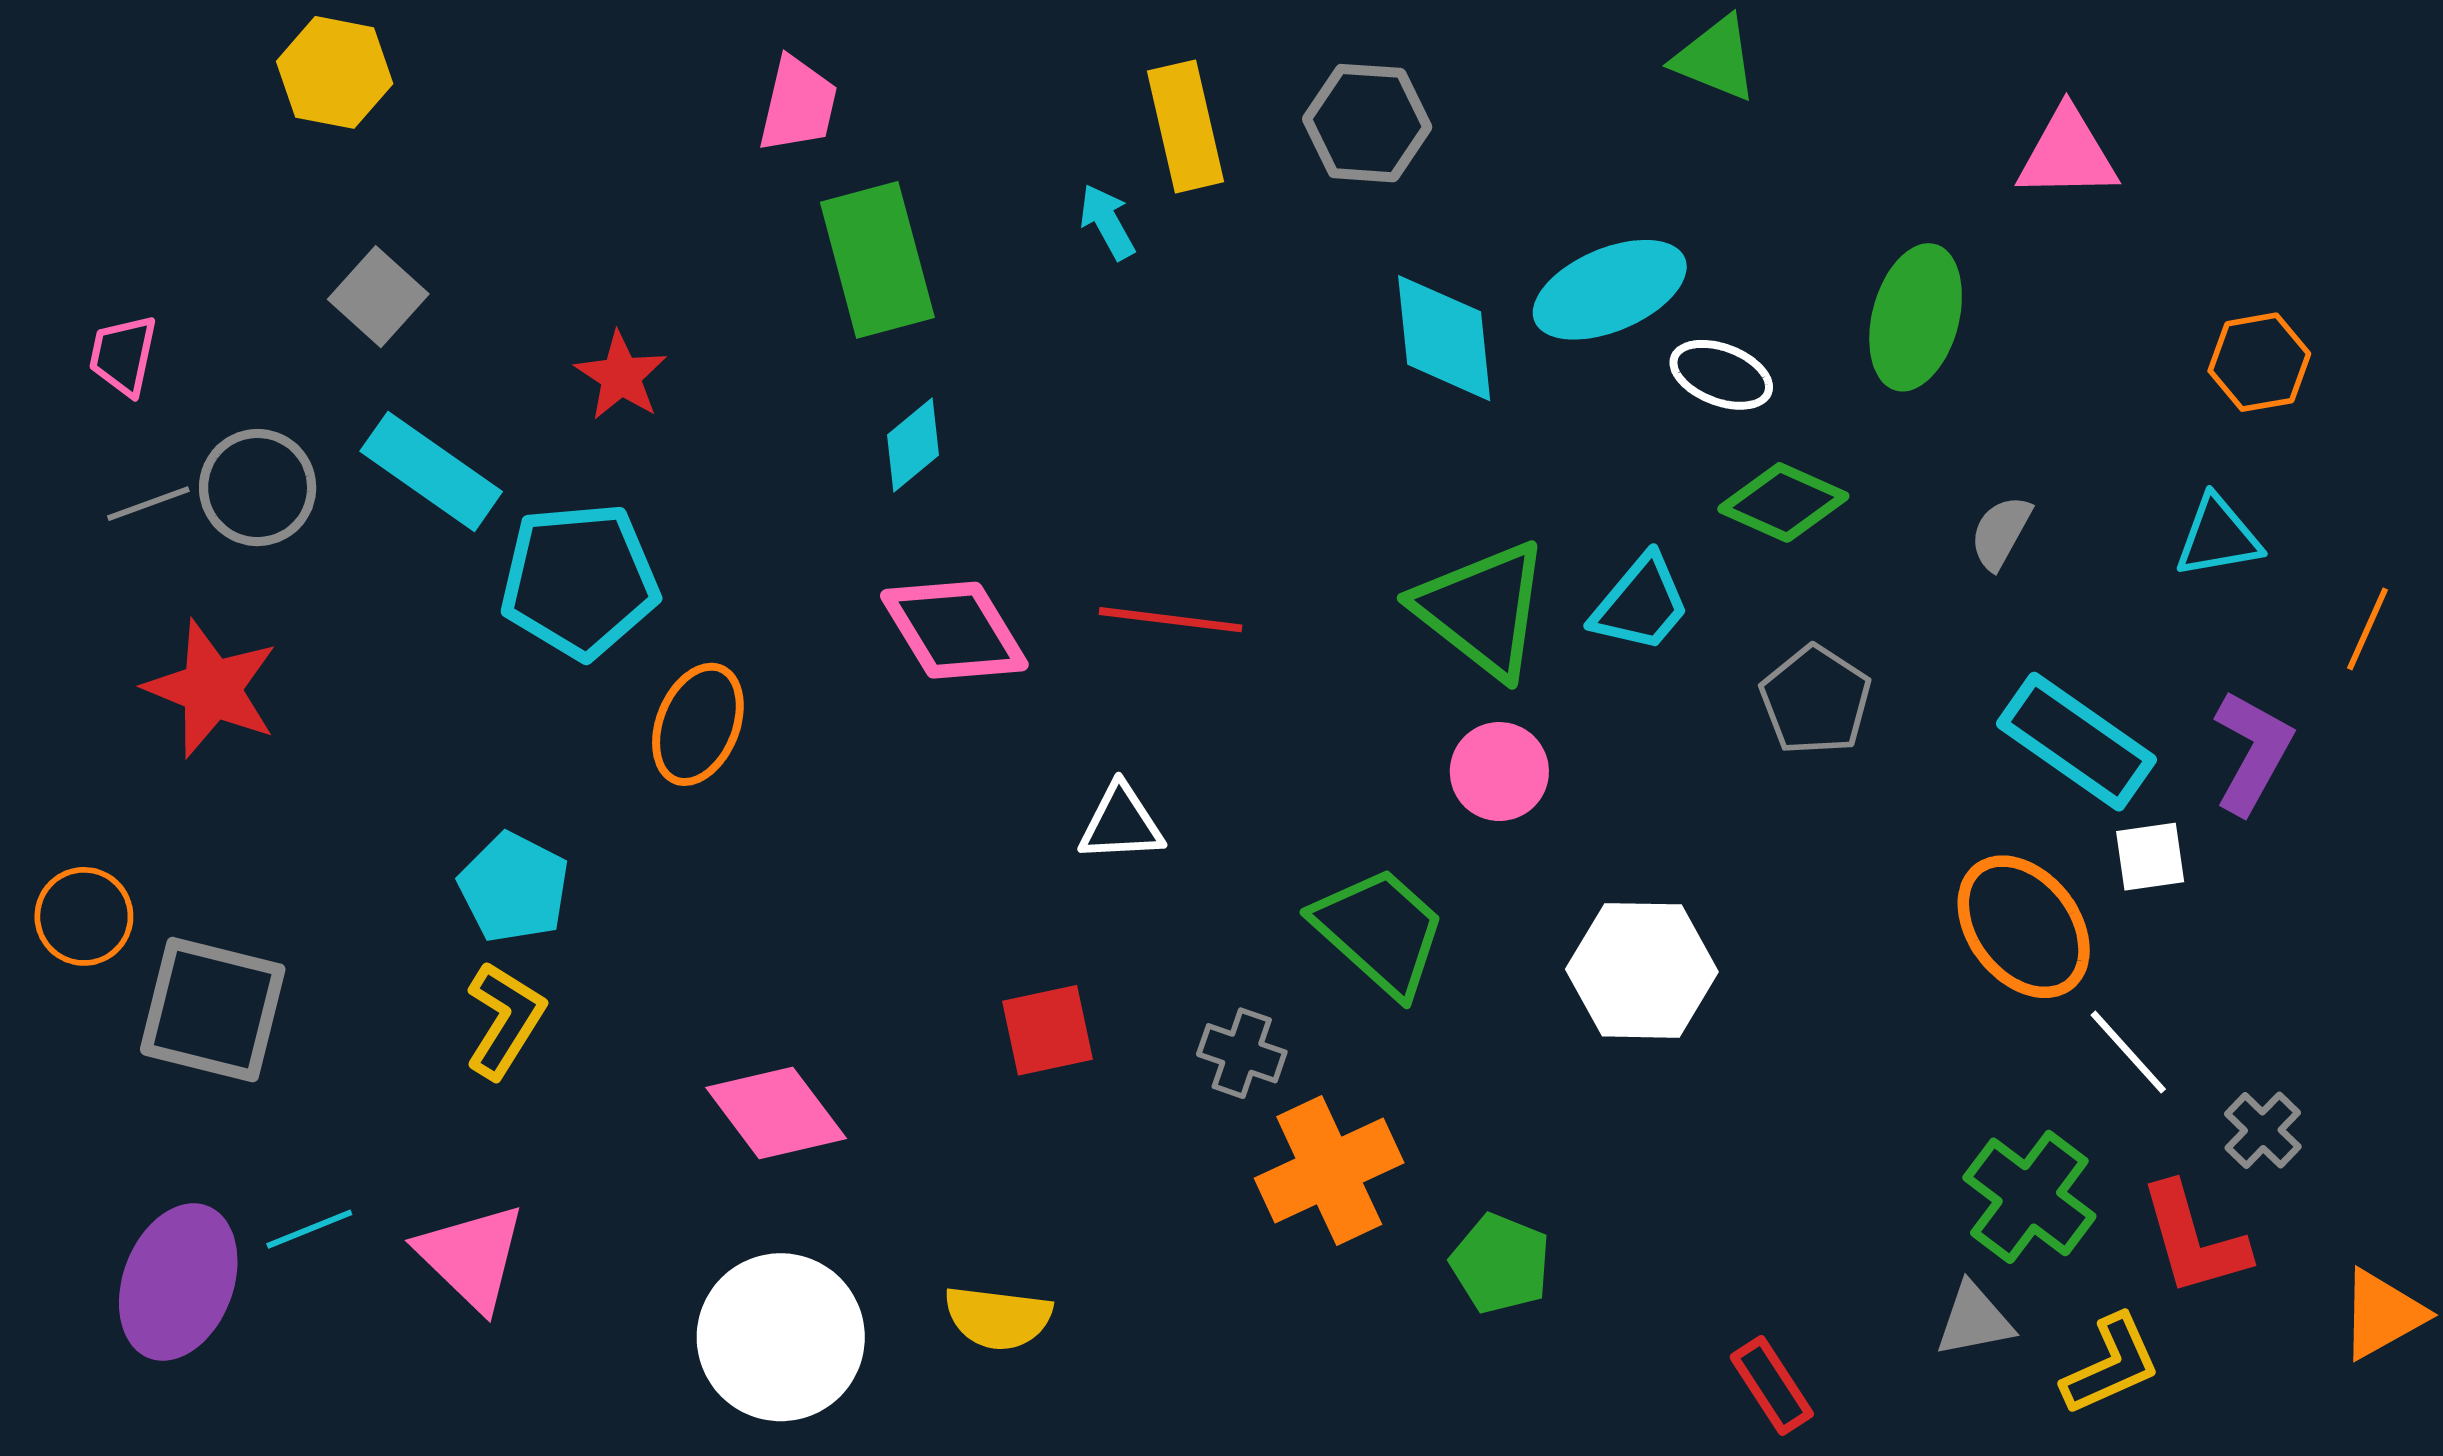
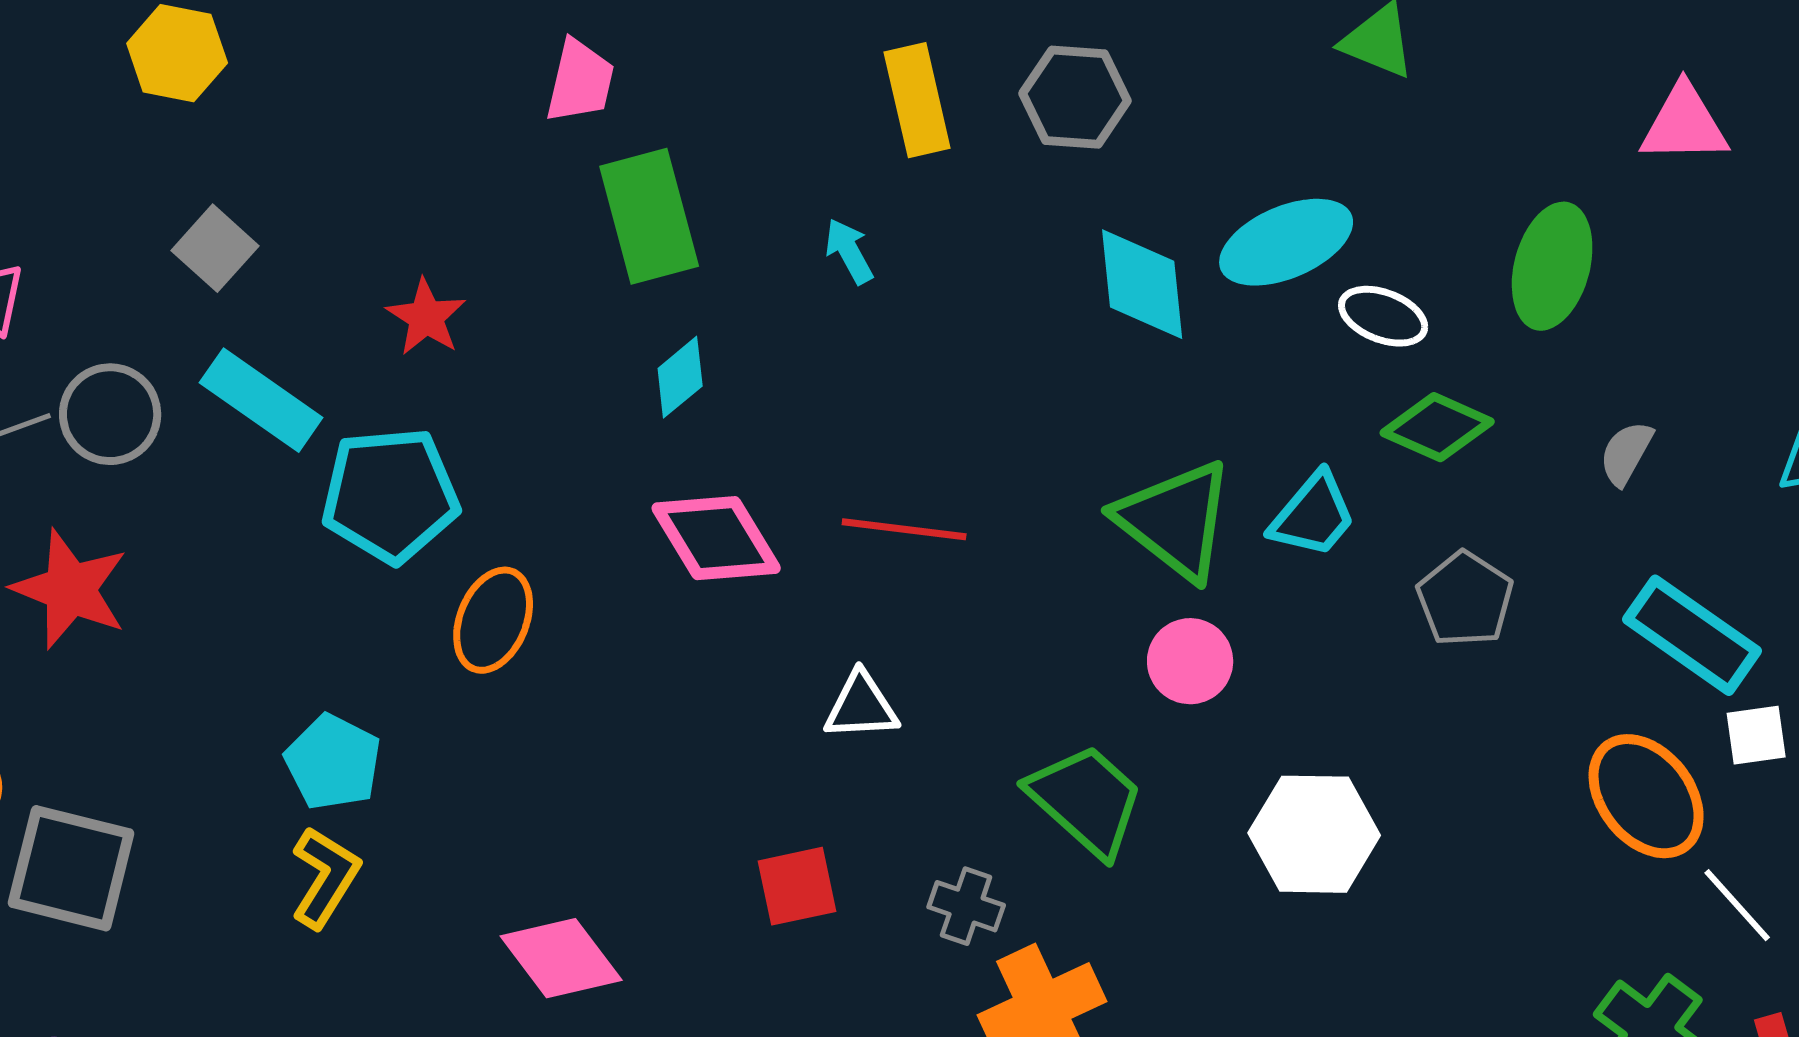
cyan arrow: (1107, 222) -> (849, 251), moved

